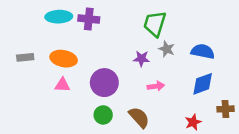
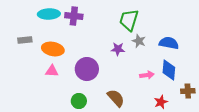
gray rectangle: (25, 57) -> (25, 40), moved
blue diamond: (203, 84) -> (169, 70), turned -65
pink arrow: (156, 86) -> (147, 75), moved
green circle: (103, 115) -> (79, 101), moved

